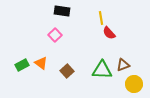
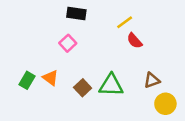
yellow line: (101, 18) -> (125, 22), turned 64
green rectangle: (22, 65) -> (27, 80), turned -32
green triangle: (102, 70) -> (111, 85), moved

